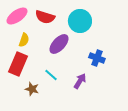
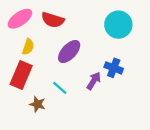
cyan circle: (80, 21) -> (118, 25), moved
purple arrow: (80, 81) -> (94, 81), moved

